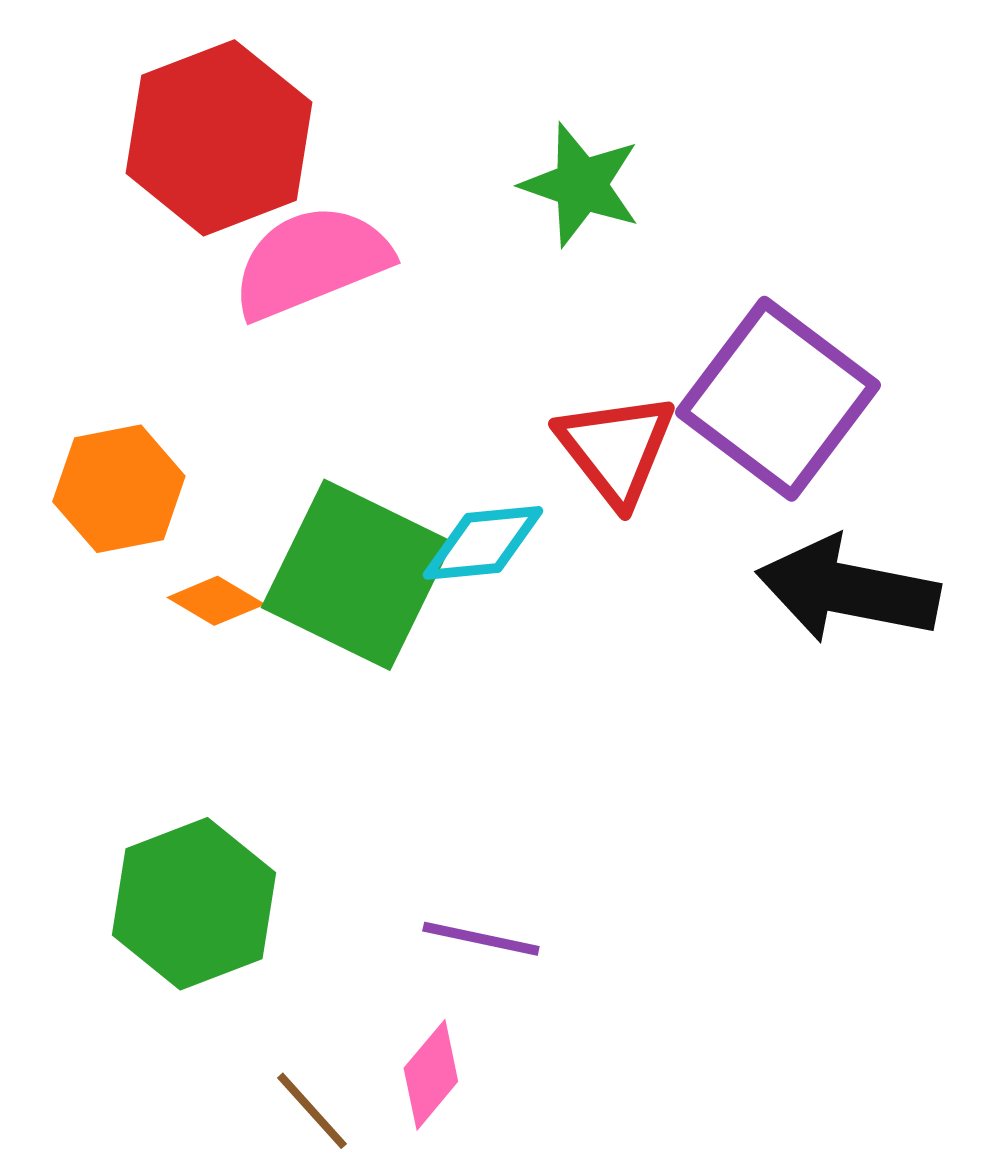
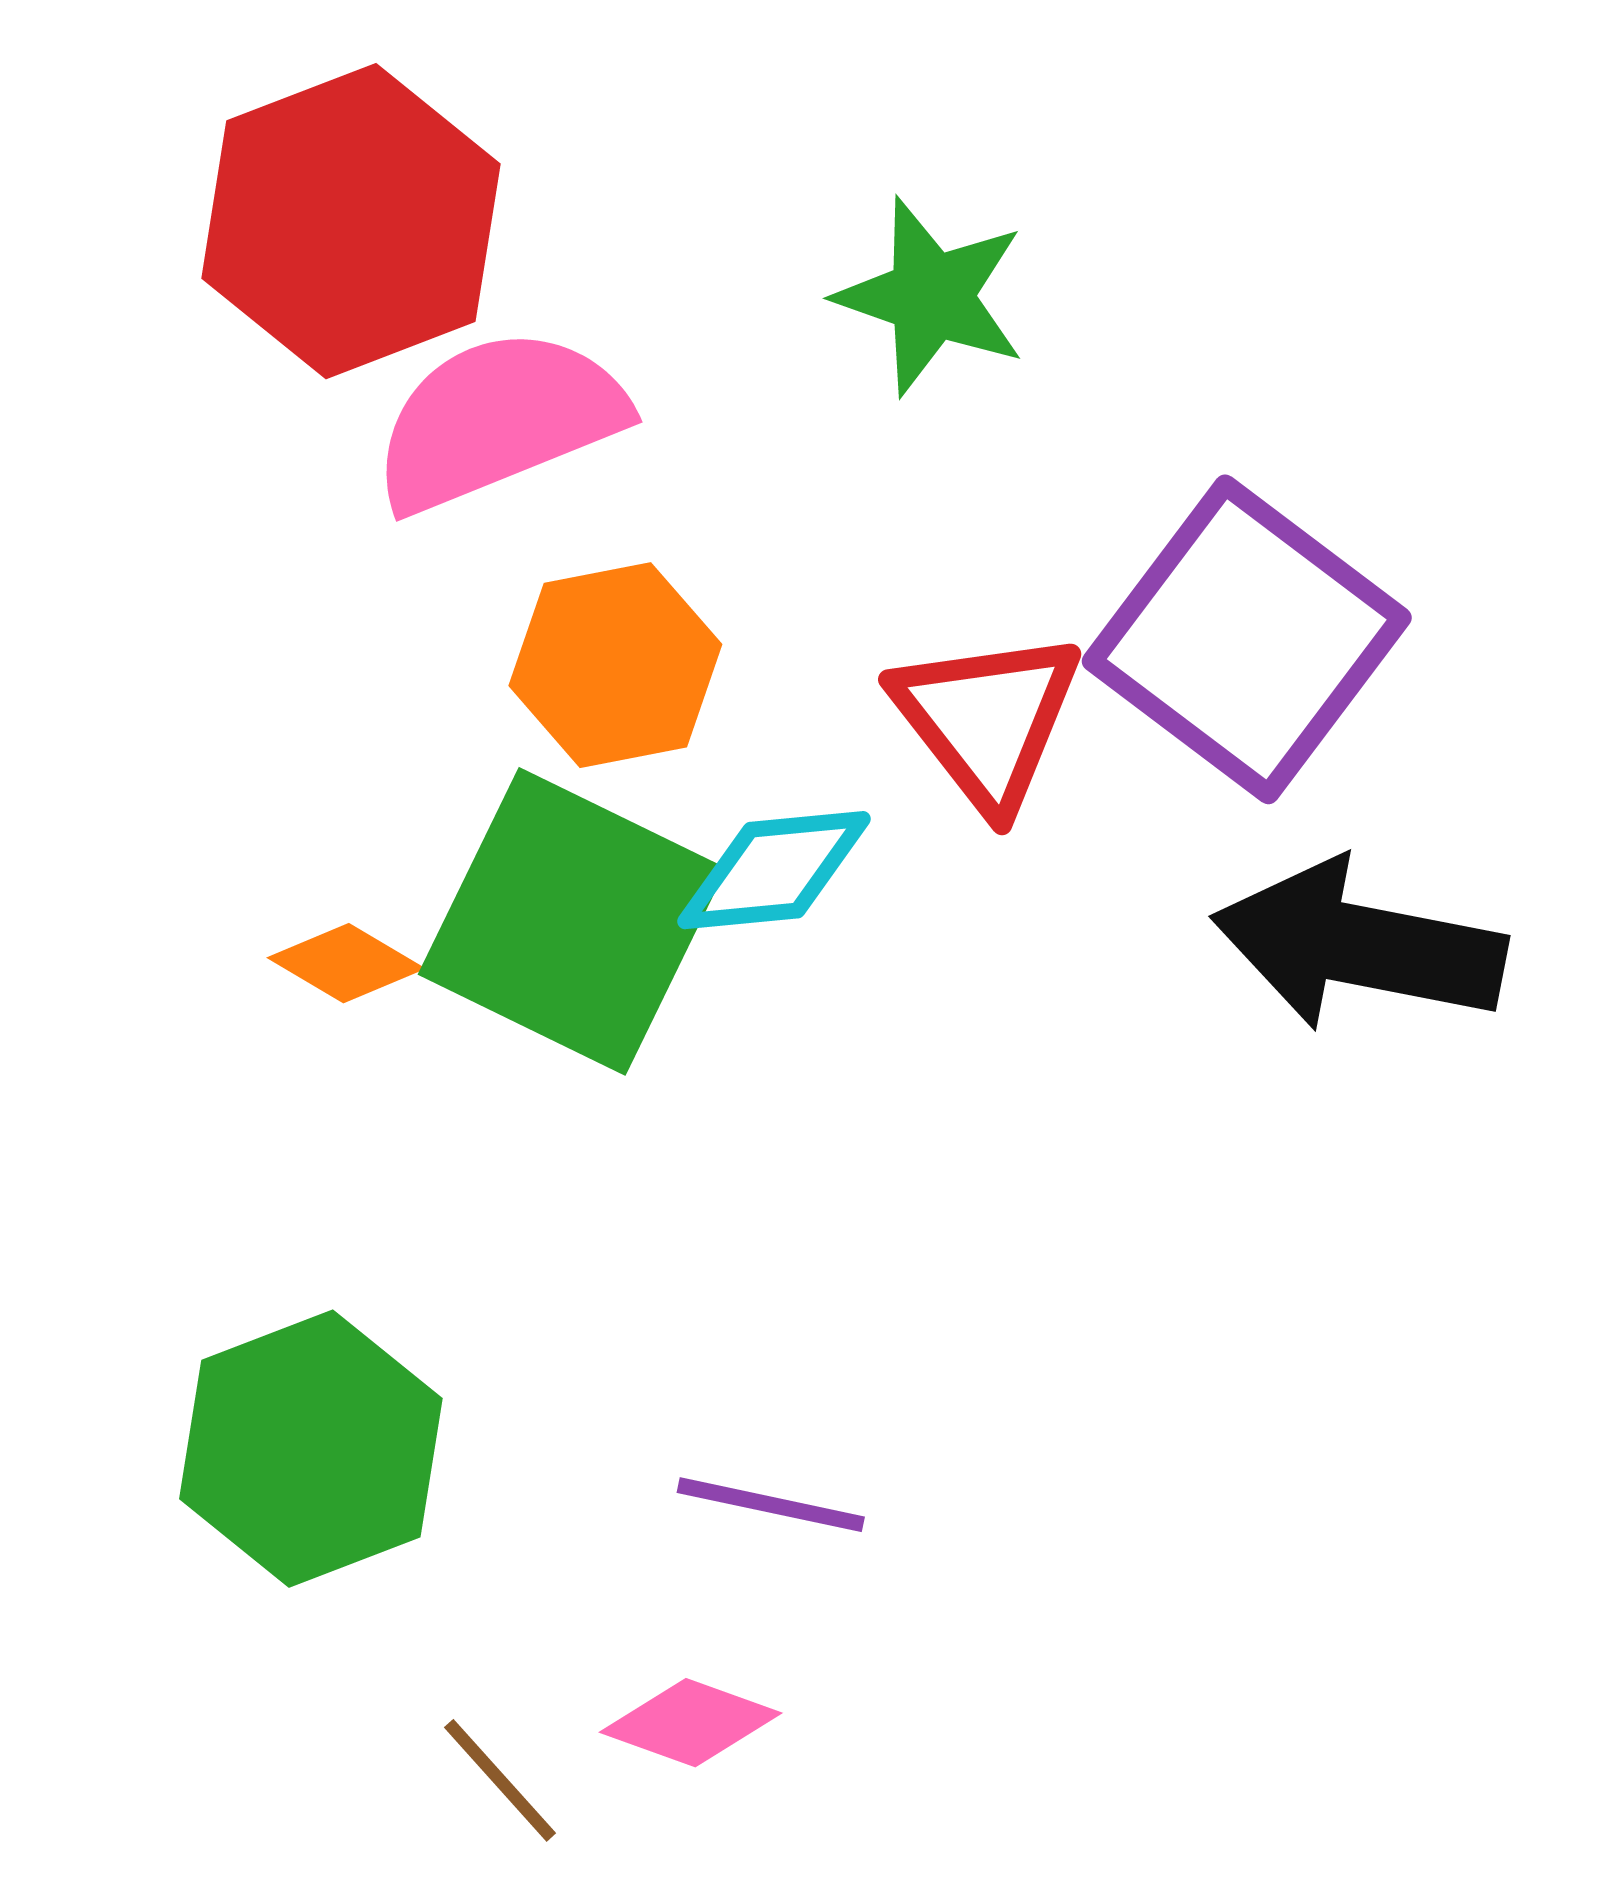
orange hexagon: (119, 489) -> (615, 665), moved
pink diamond: (431, 1075) -> (691, 1723), turned 70

